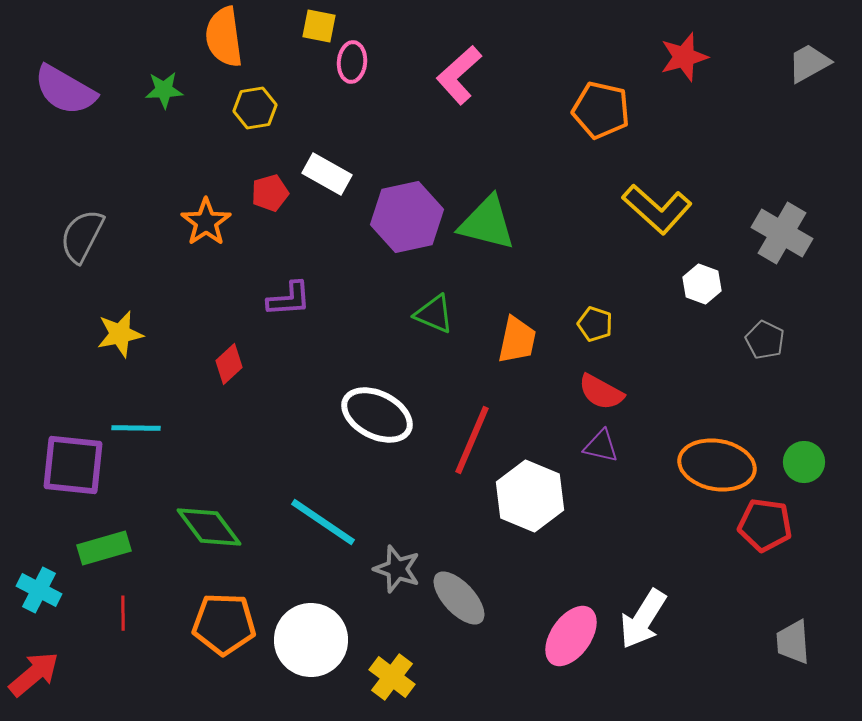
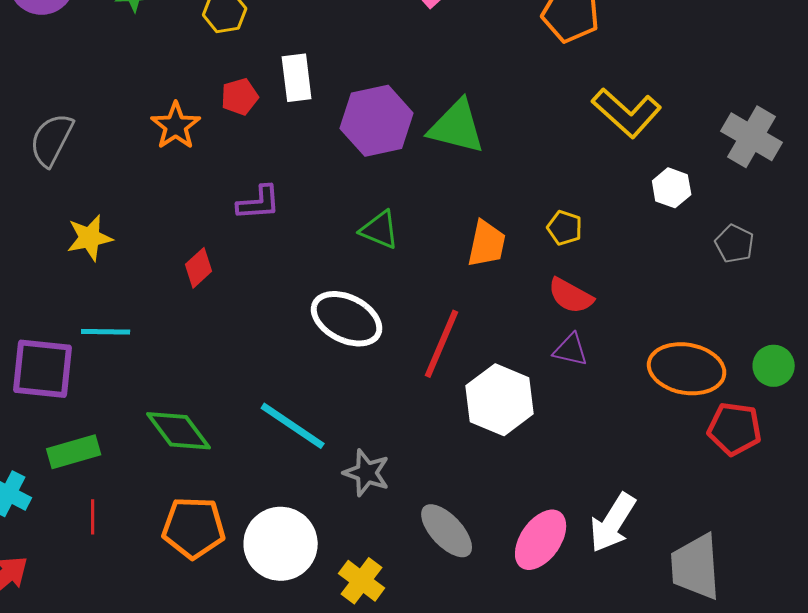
white rectangle: (327, 174) -> (297, 78), turned 54
green triangle: (434, 314) -> (380, 230), moved
gray ellipse: (459, 598) -> (447, 531), moved
gray trapezoid: (793, 642) -> (696, 567), moved, size x1.5

